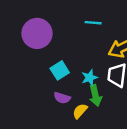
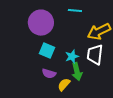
purple circle: (37, 33) -> (41, 23), moved
cyan square: (60, 70) -> (47, 51), turned -35

